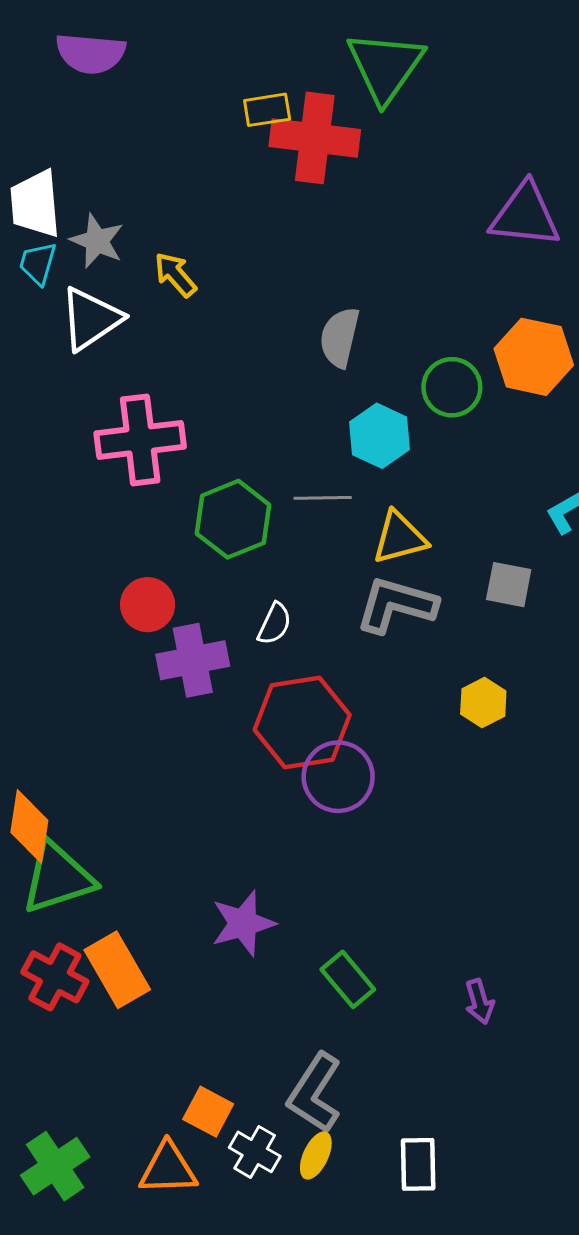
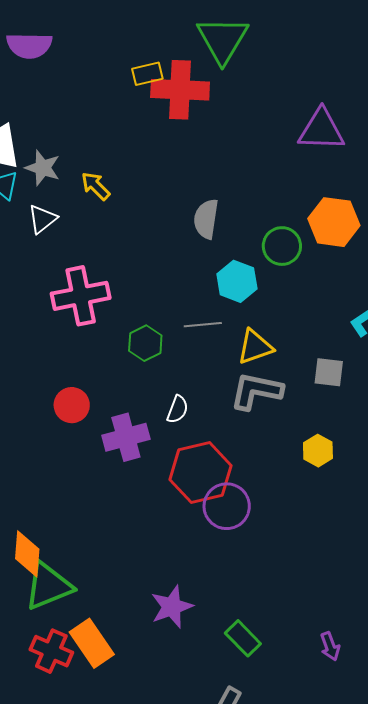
white triangle: (91, 319) -> (42, 219), size x0.7
green hexagon: (233, 519) -> (145, 343), size x0.7
red circle: (148, 605) -> (72, 405), moved

